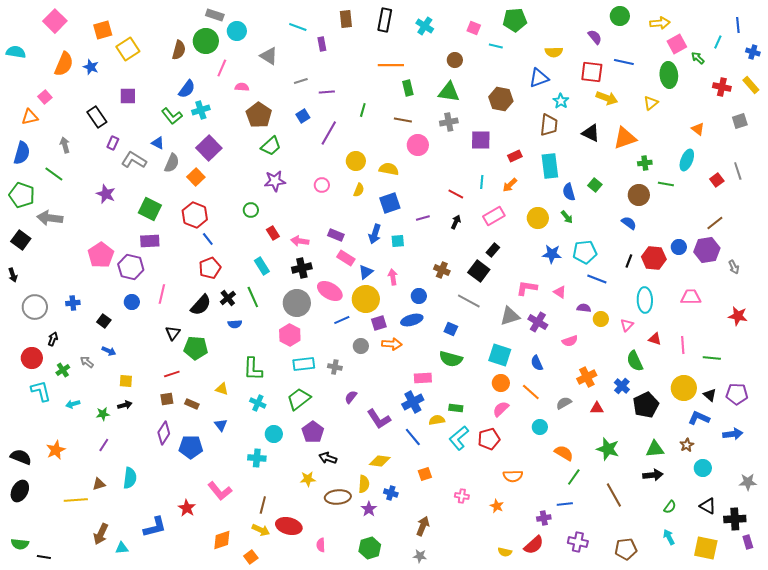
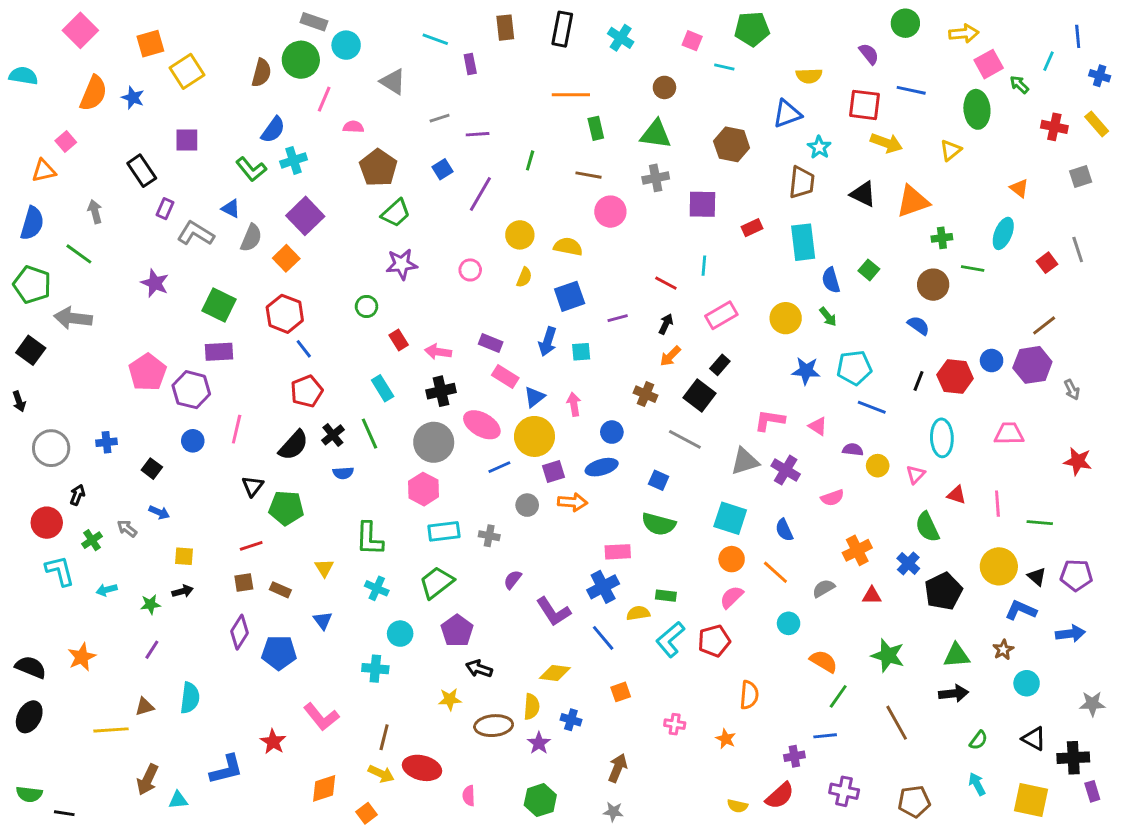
orange arrow: (510, 185) -> (670, 356), moved
yellow triangle: (222, 389) -> (324, 568), turned 40
orange semicircle: (513, 476) -> (749, 695), turned -84

